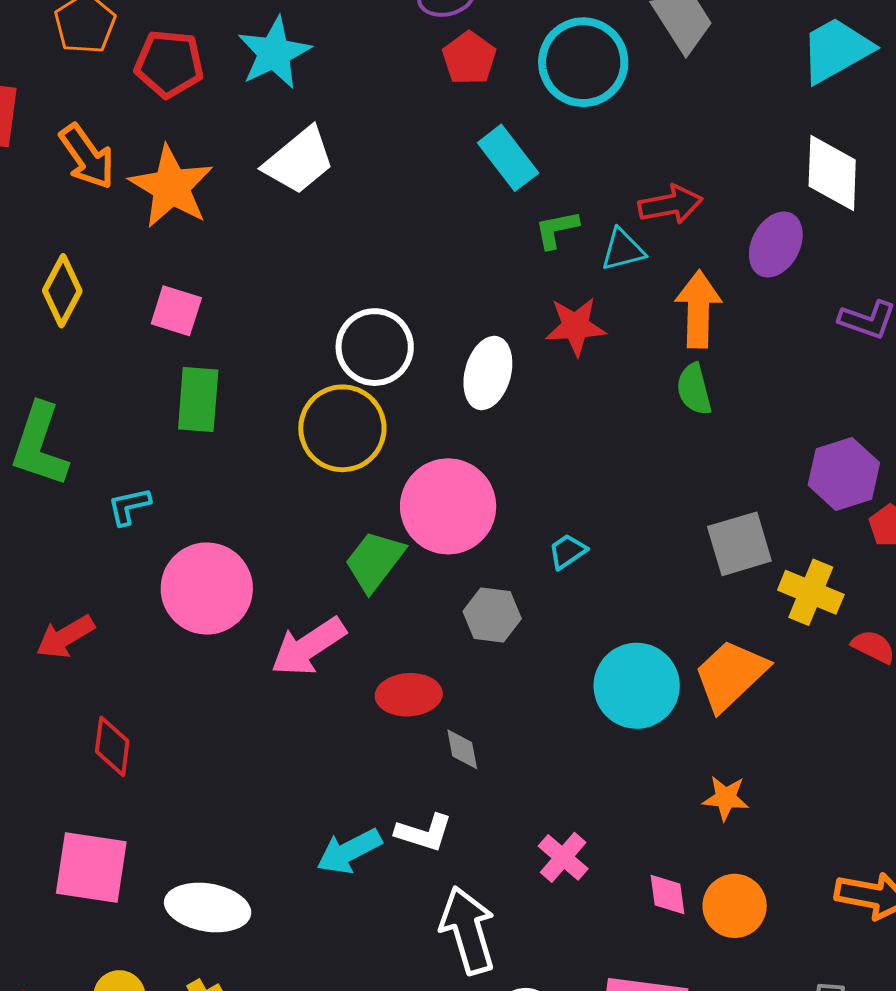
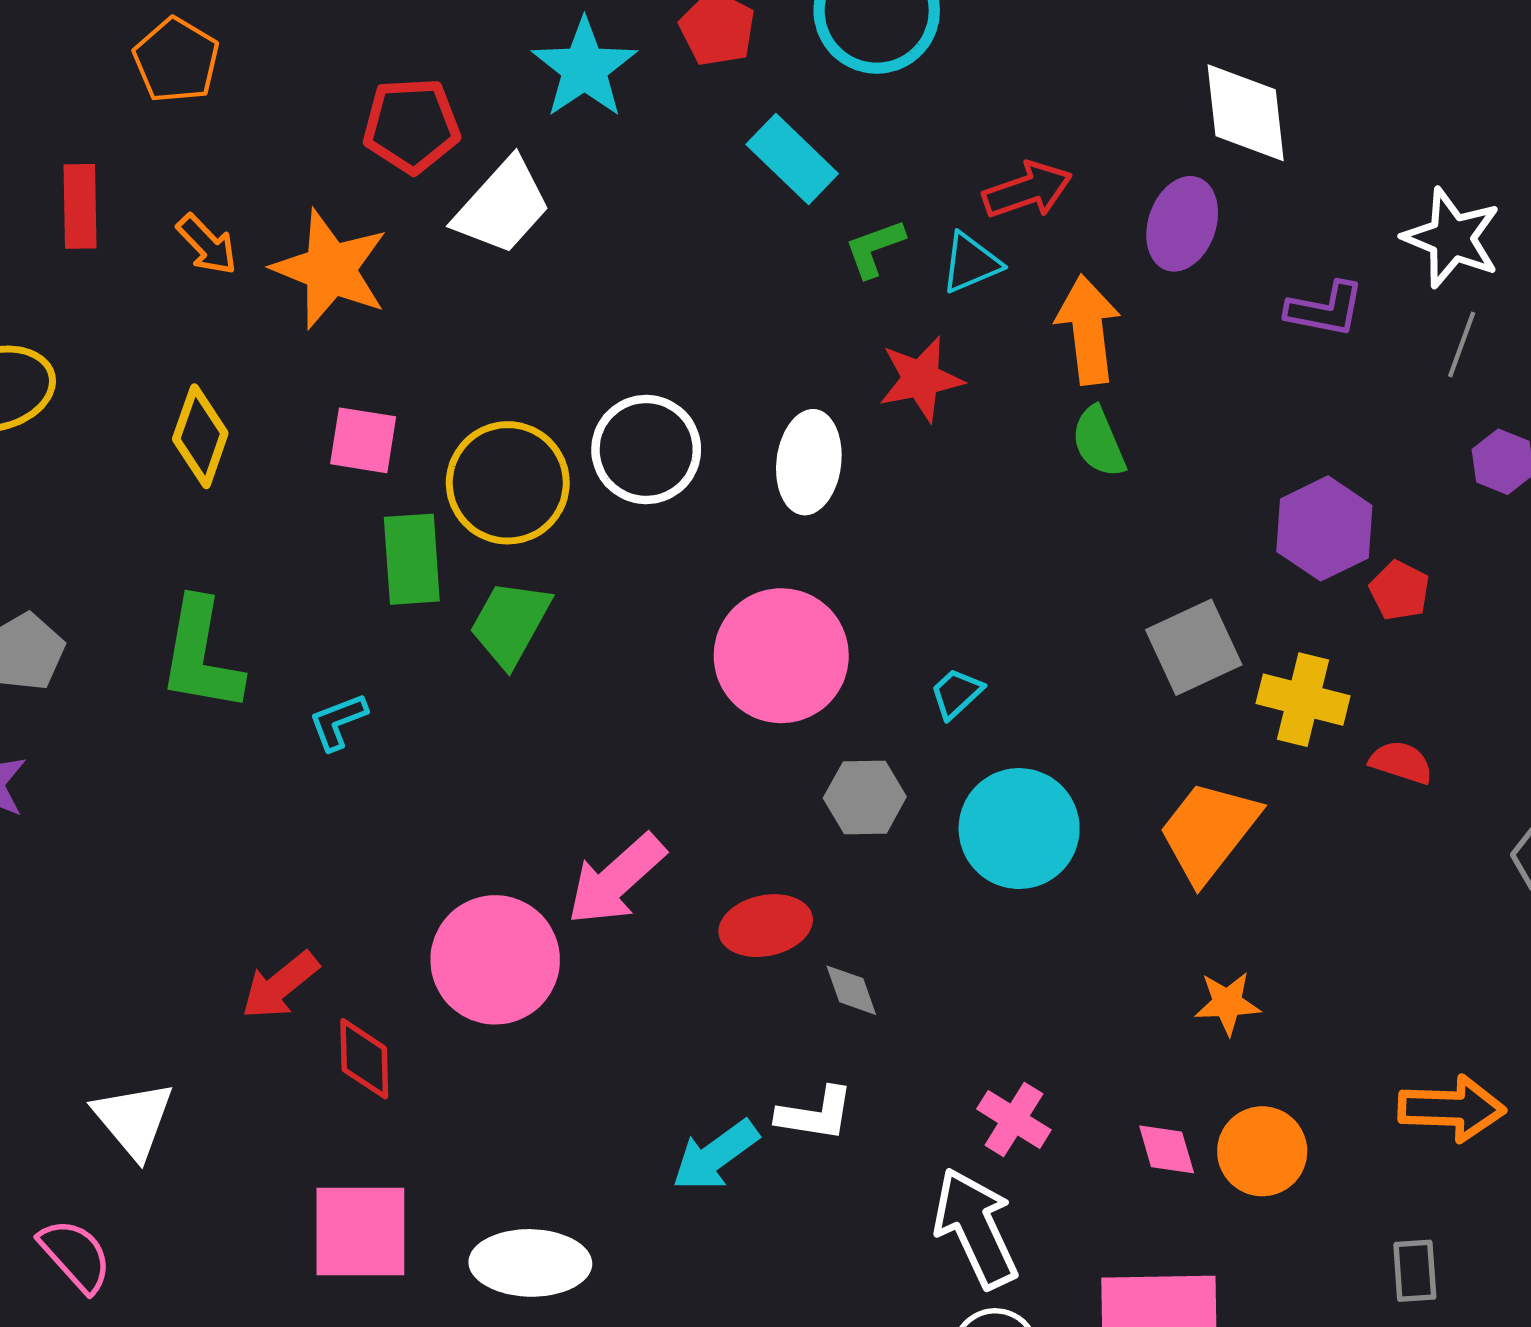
cyan star: (274, 53) -> (584, 68), moved
red pentagon: (169, 64) -> (411, 125), moved
orange arrow: (87, 157) -> (207, 245), size x0.7
yellow circle: (342, 428) -> (508, 483), moved
green trapezoid: (375, 561) -> (510, 623), moved
pink circle: (207, 588) -> (495, 960), moved
red arrow: (65, 637) -> (280, 985), moved
cyan circle: (637, 686) -> (1019, 829), moved
white arrow: (468, 930) -> (976, 1228), moved

